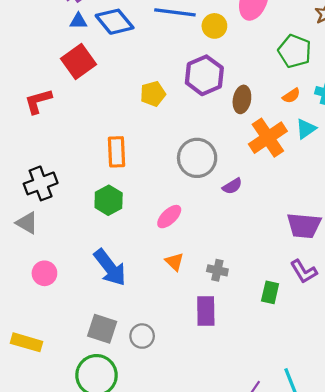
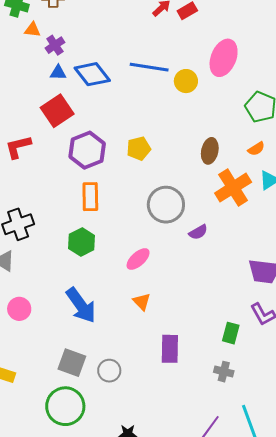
purple hexagon: (204, 75) -> (87, 150), moved
yellow pentagon: (153, 94) -> (139, 148), moved
gray cross: (217, 270) -> (224, 372), moved

